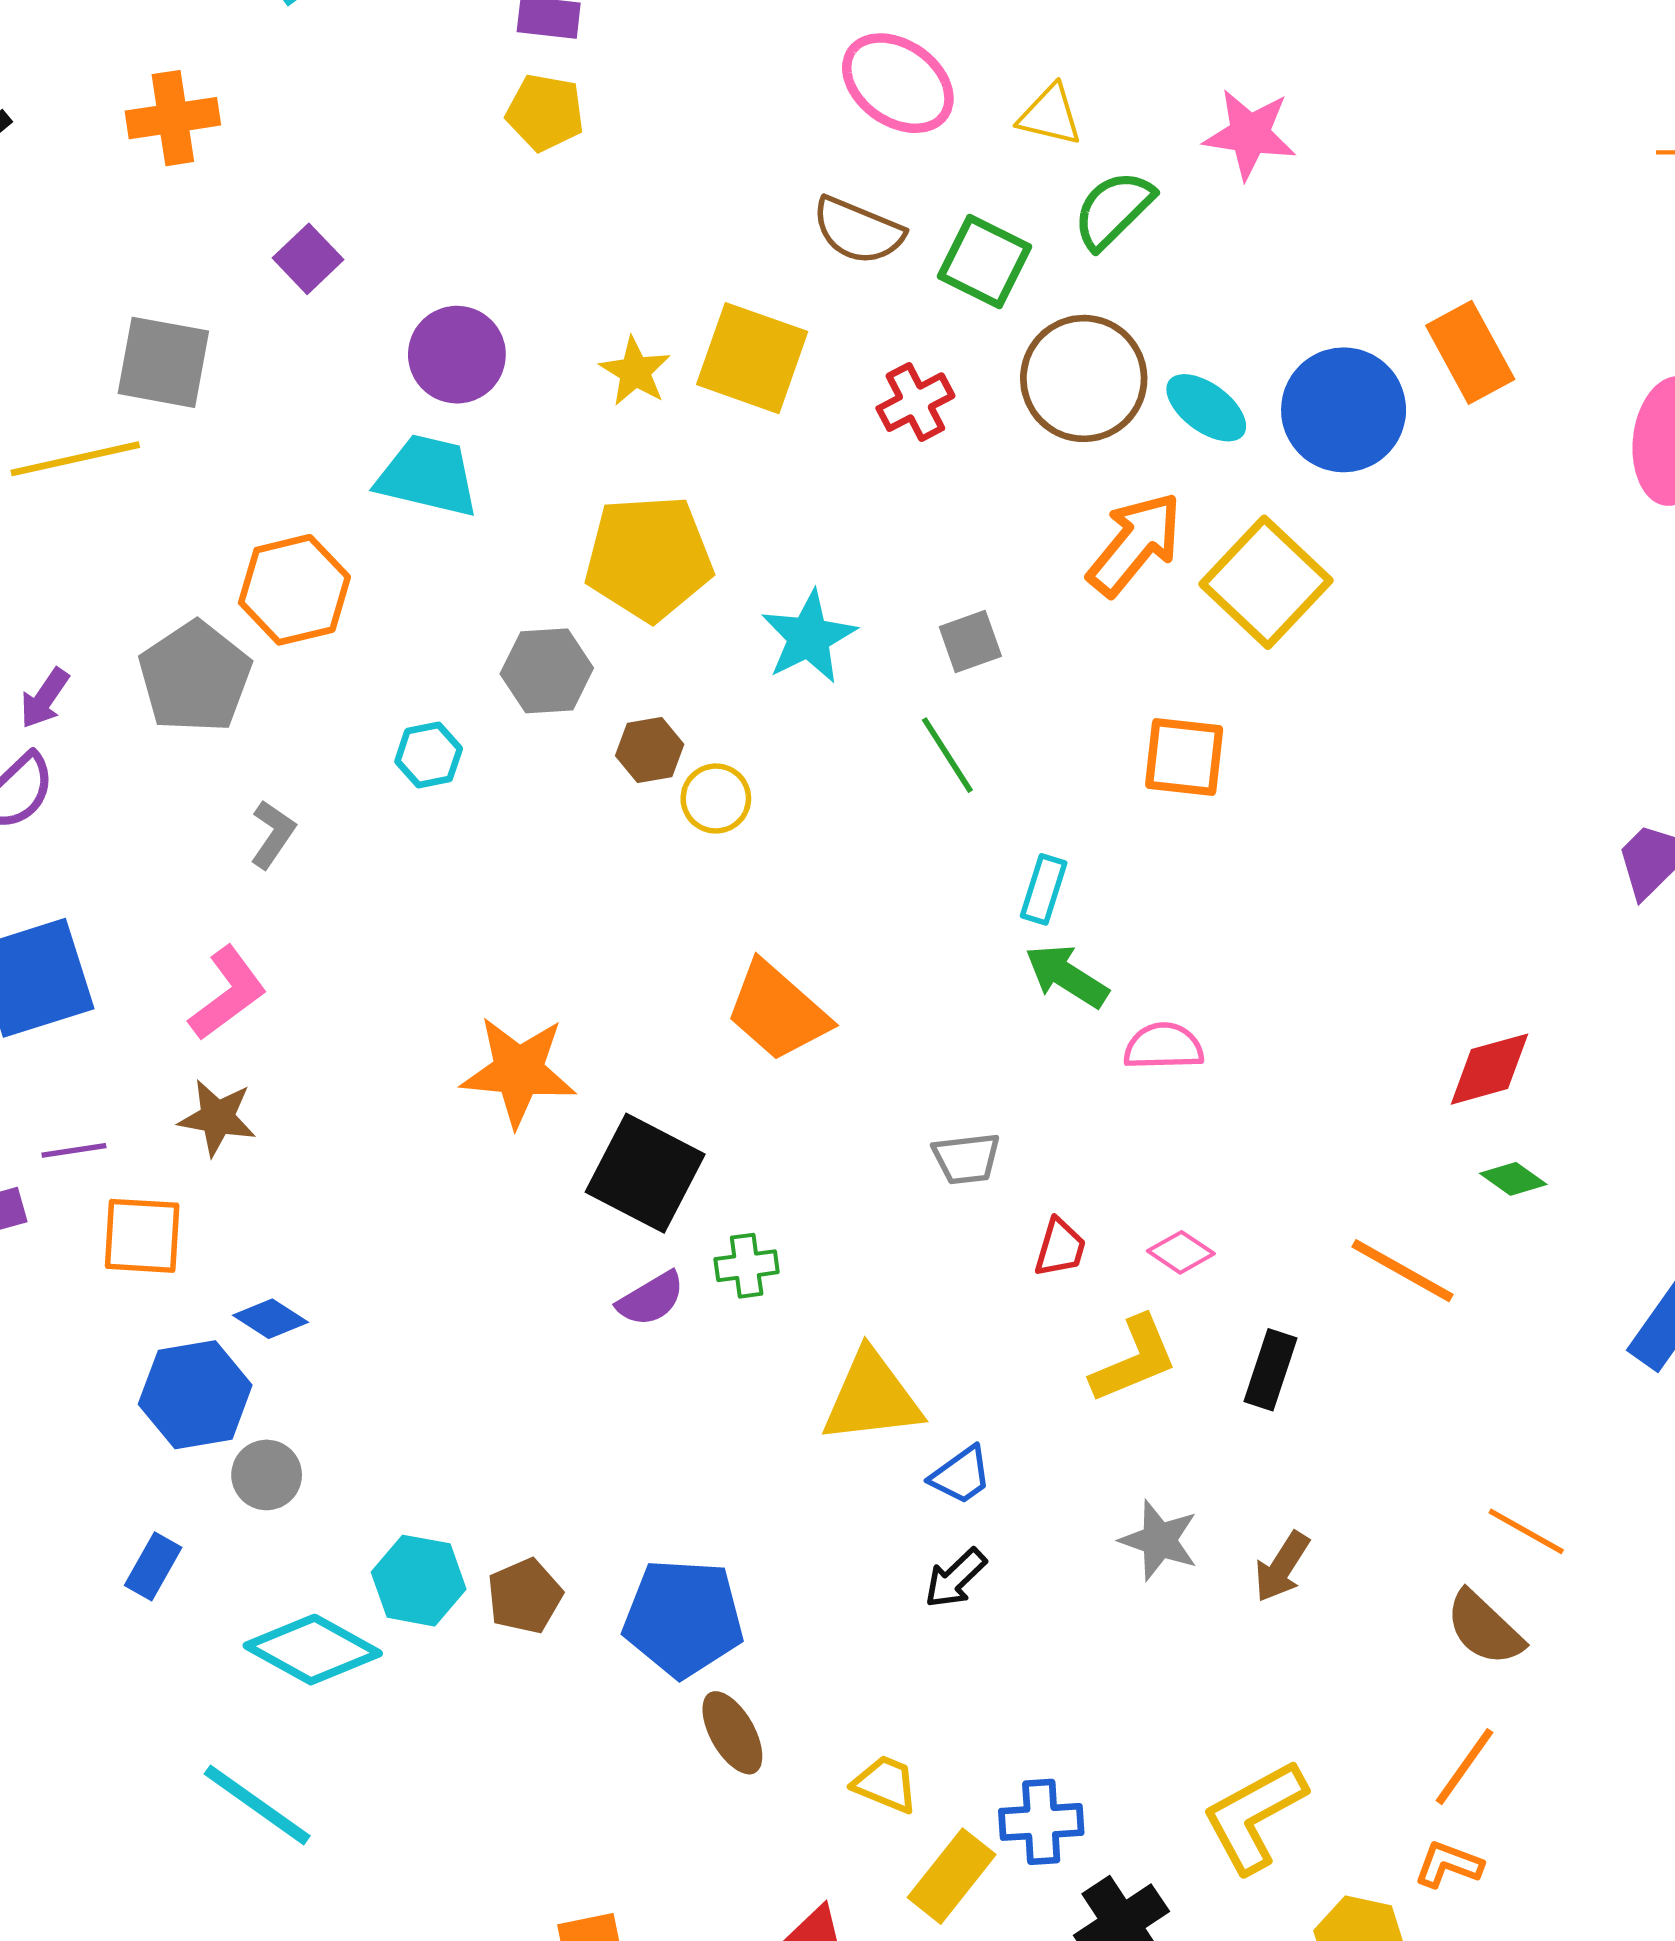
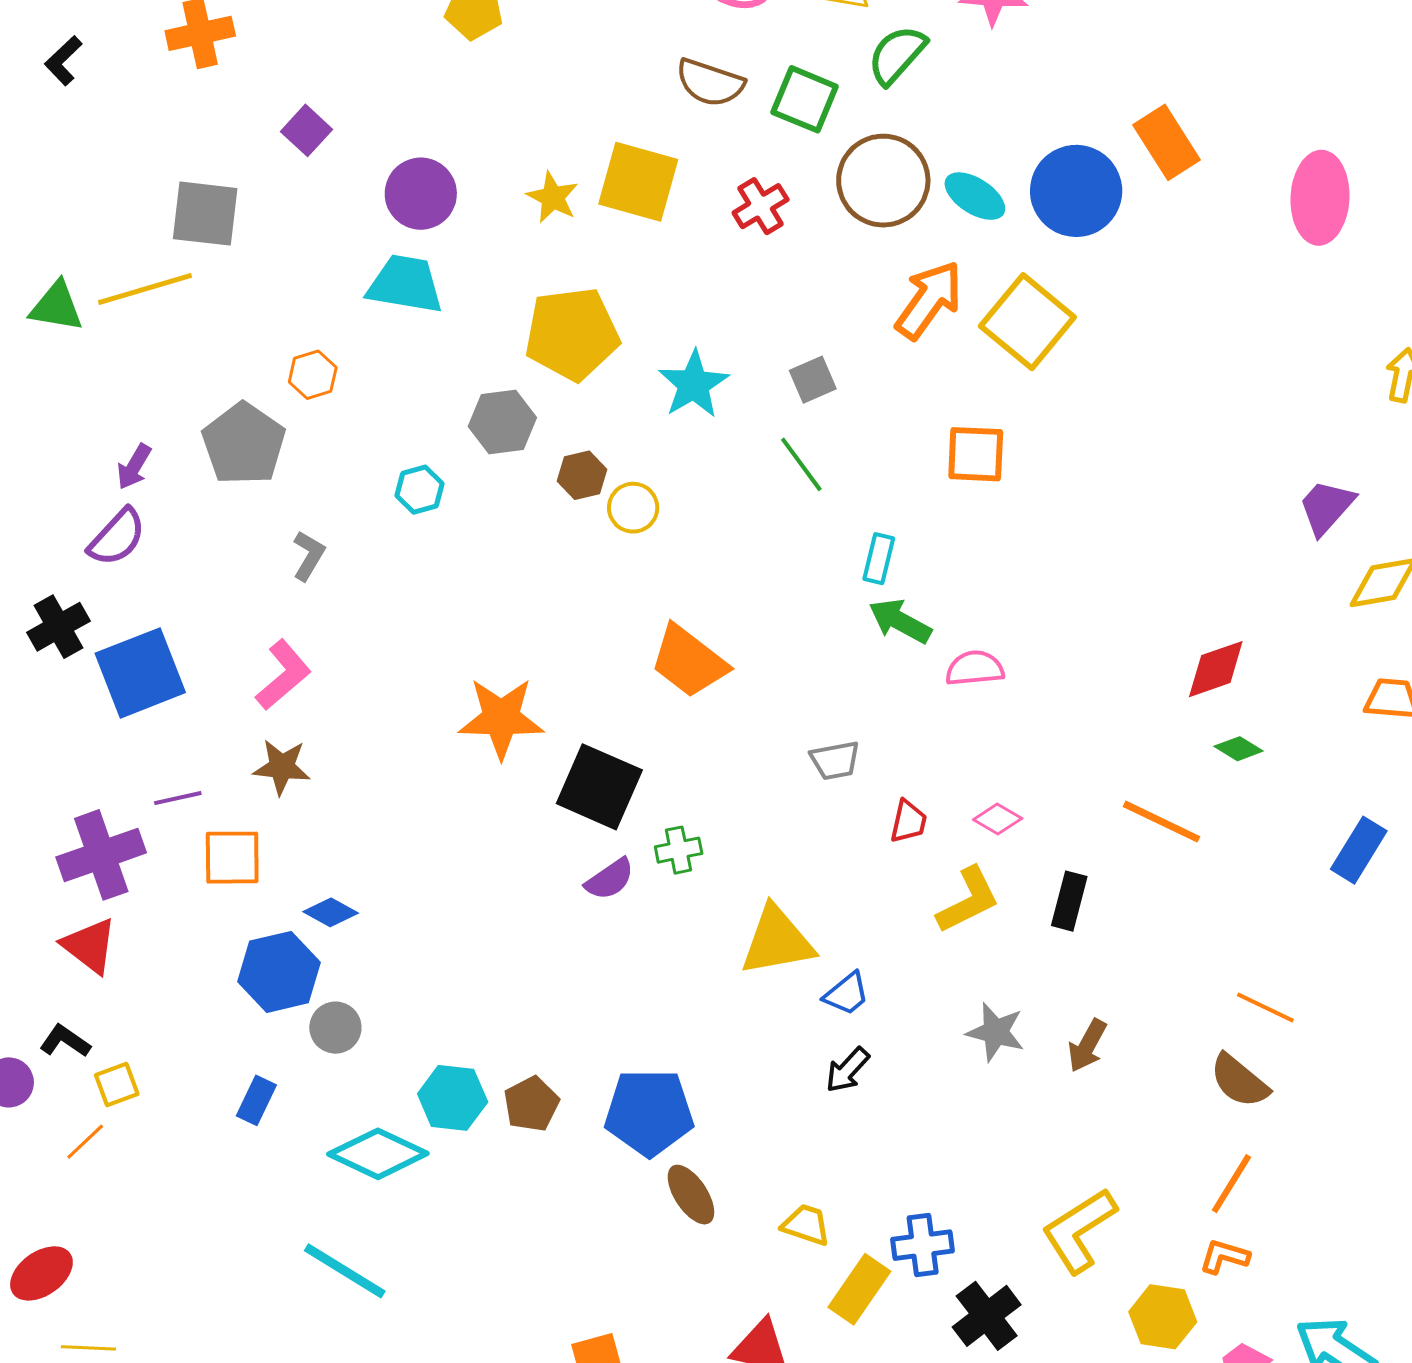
orange hexagon: (294, 590) -> (313, 375), size x0.6

